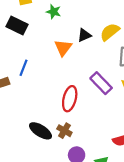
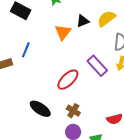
red ellipse: (70, 99) -> (68, 80), turned 30
brown cross: (64, 131) -> (73, 111), moved

